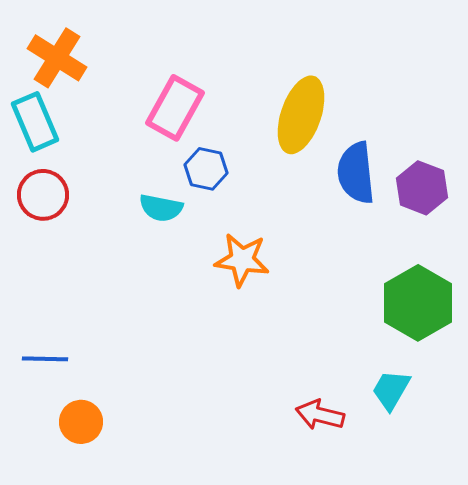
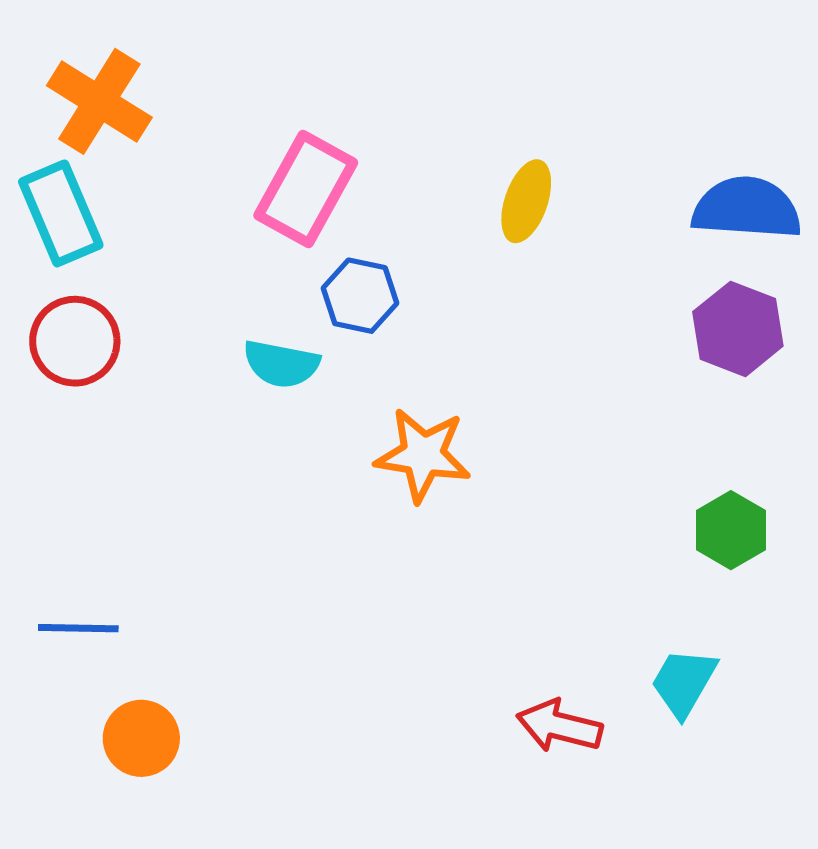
yellow ellipse: (301, 115) -> (526, 201), size x0.6
blue semicircle: (356, 173) -> (747, 208), moved, turned 100
green hexagon: (418, 303) -> (731, 530), size x0.6

